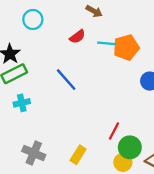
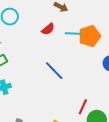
blue line: (66, 80) -> (54, 71), moved

